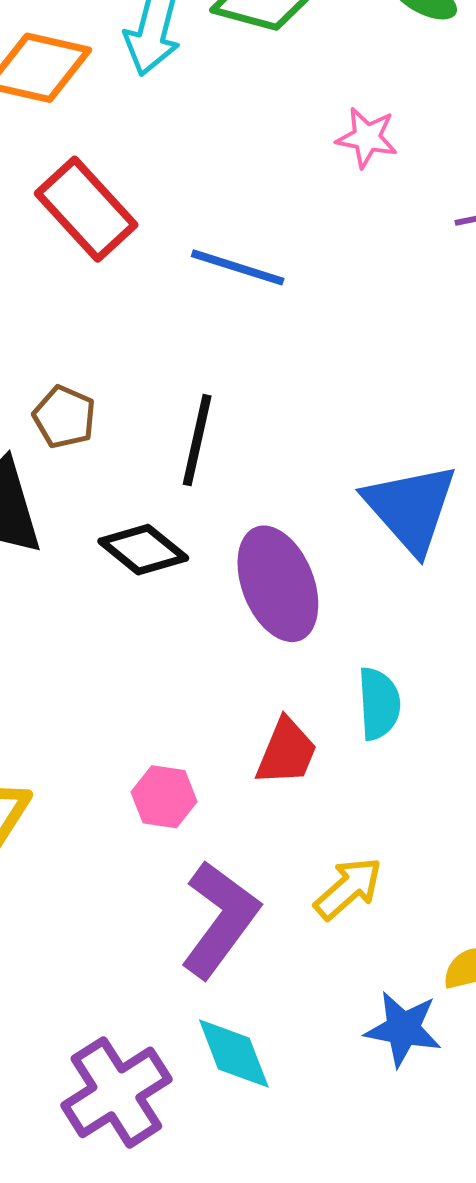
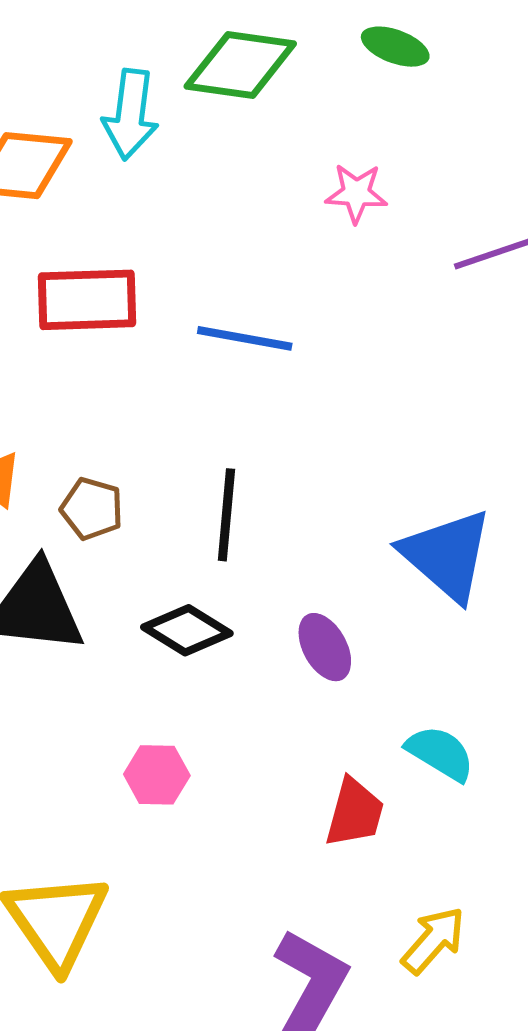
red rectangle: (86, 209) -> (87, 300), turned -42
purple ellipse: (278, 584) -> (325, 647), size x0.6
cyan semicircle: (379, 704) -> (440, 753), turned -48
pink hexagon: (164, 797) -> (157, 775), moved

